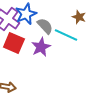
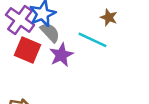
gray semicircle: (45, 26) -> (50, 32), moved

